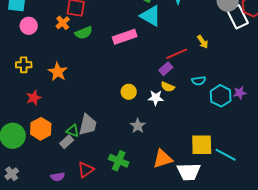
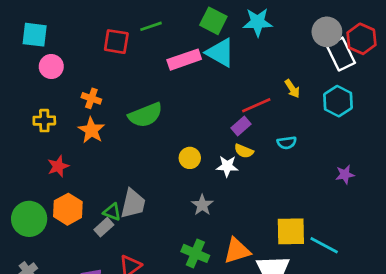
orange cross: (63, 23) -> (91, 98), moved, turned -32
green semicircle: (84, 33) -> (145, 115), moved, size x1.4
pink rectangle: (125, 37) -> (184, 60), moved
purple star: (240, 93) -> (345, 175), moved
cyan hexagon: (221, 96) -> (338, 101), moved
green cross: (119, 161) -> (195, 253), moved

